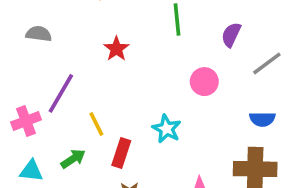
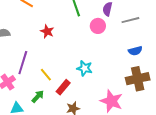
gray line: (267, 63) -> (130, 20), turned 36
pink circle: (204, 82) -> (98, 26), moved
red rectangle: (121, 153) -> (63, 87), turned 35

